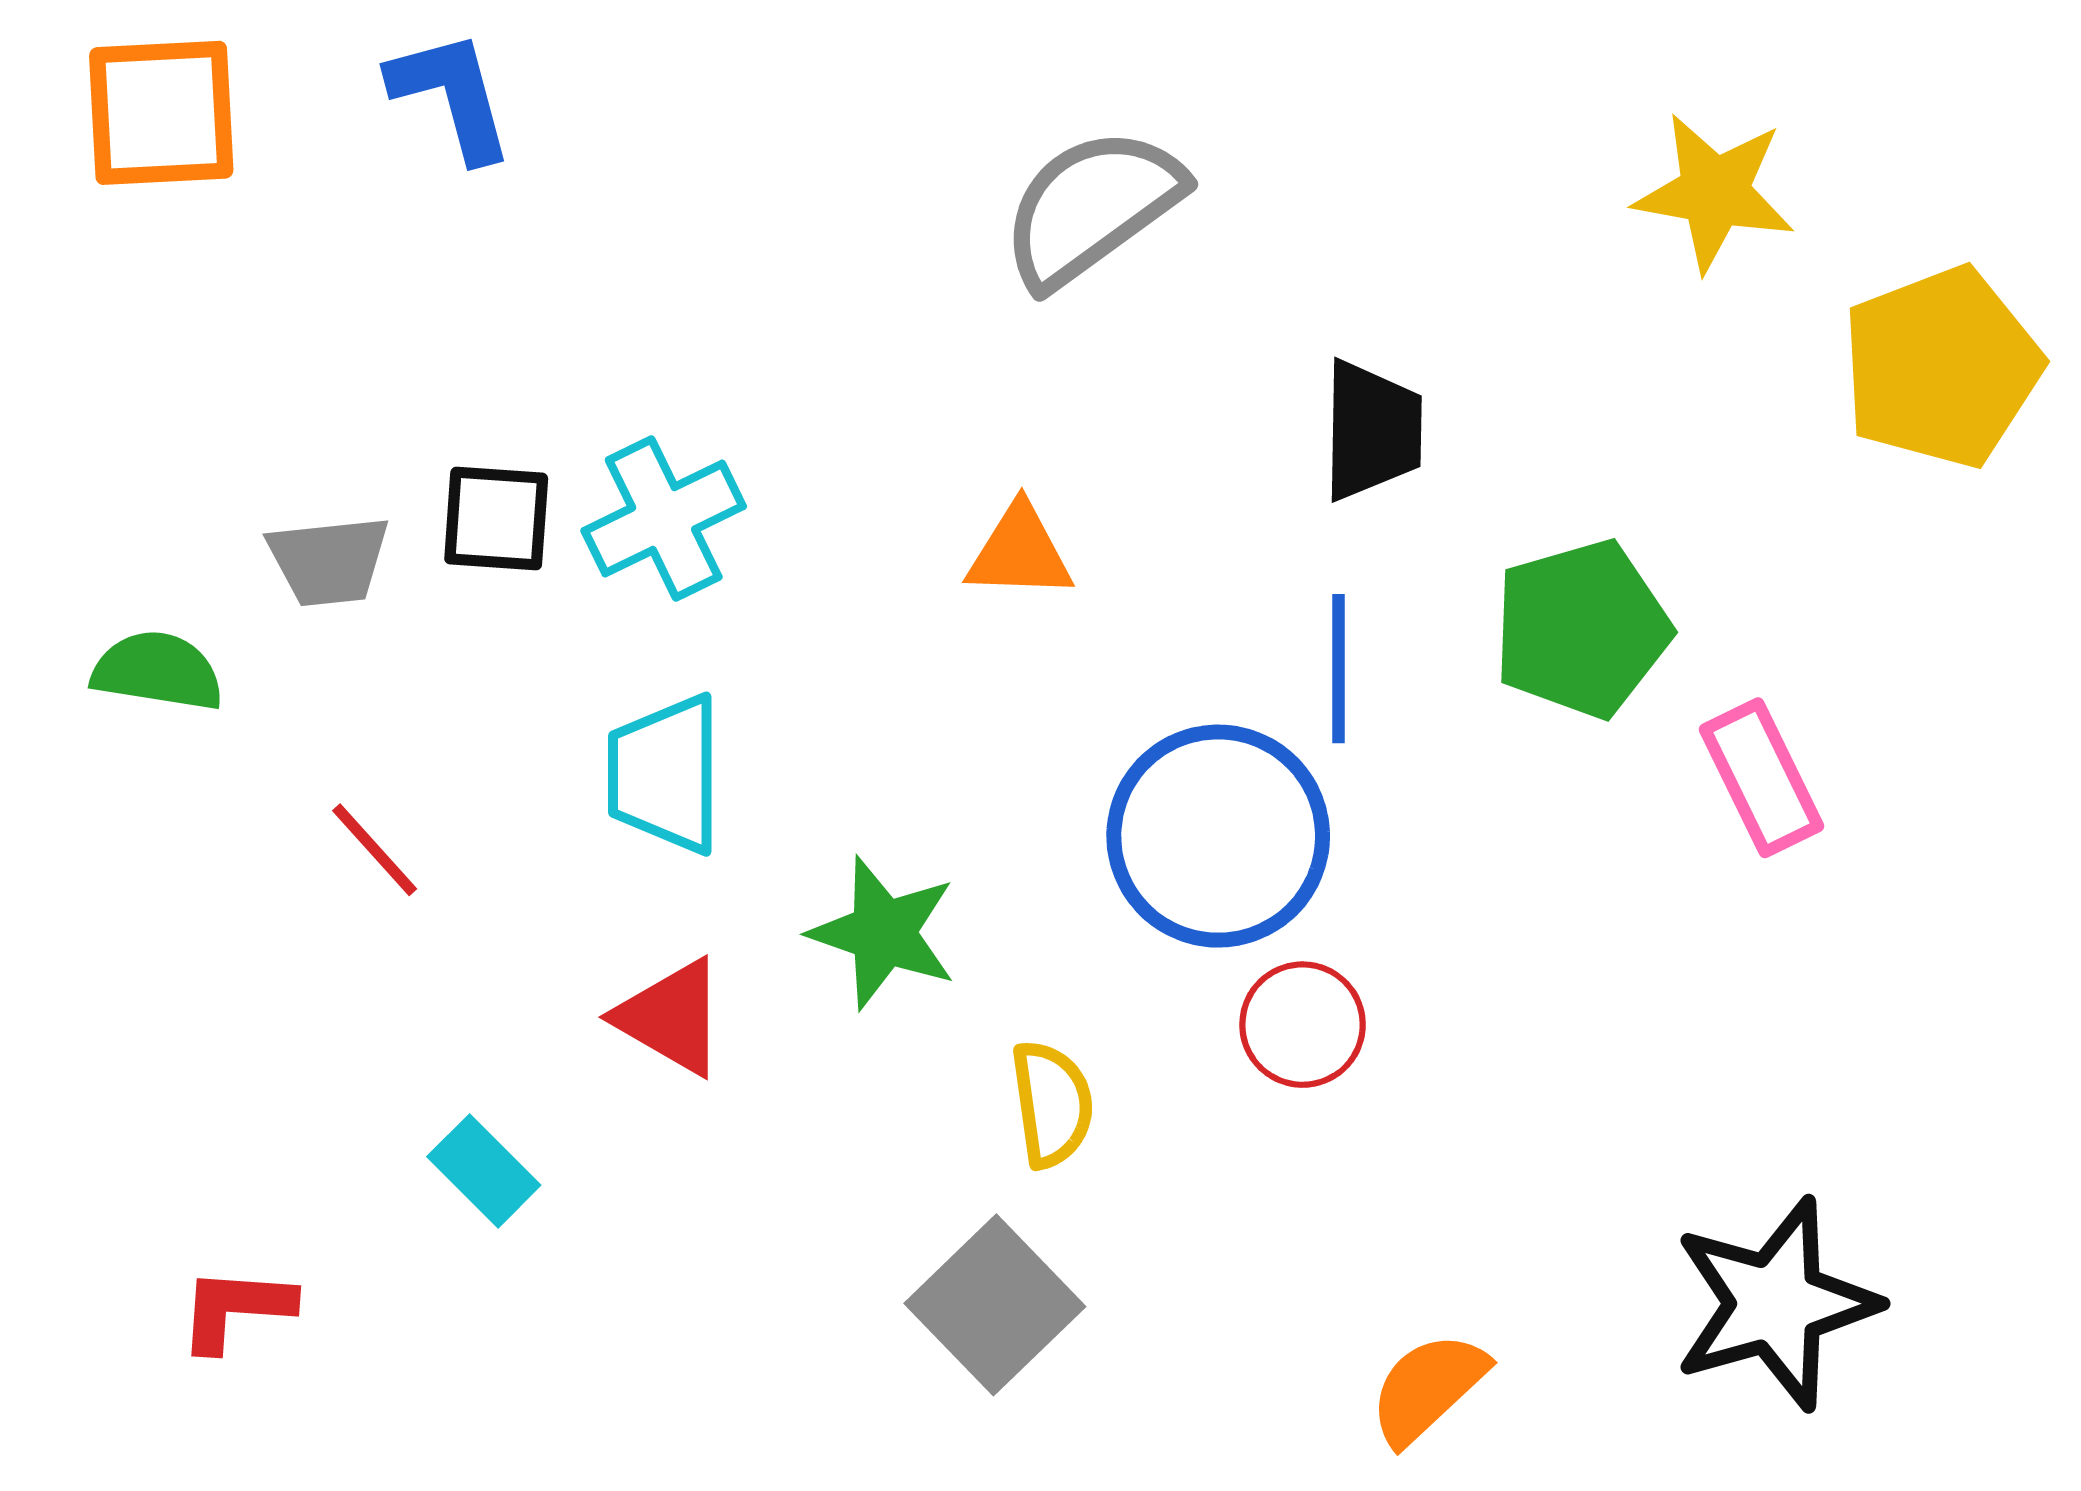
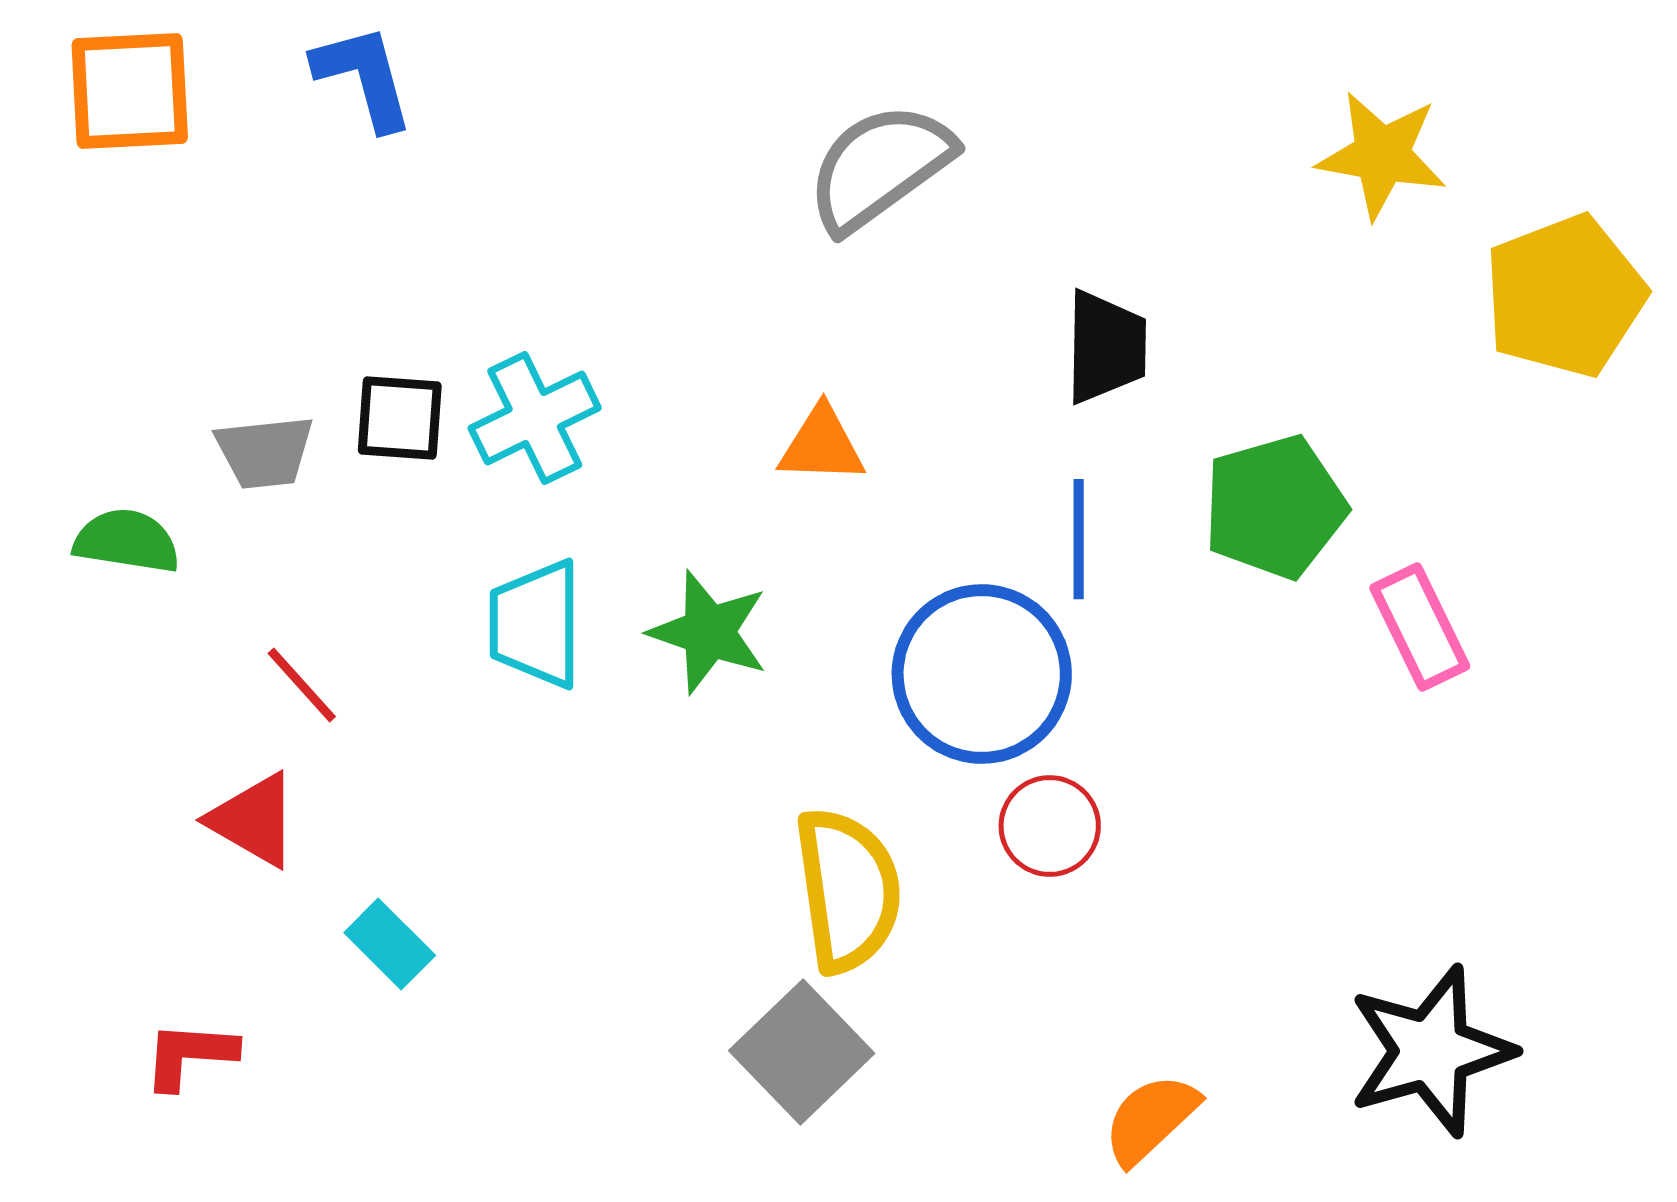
green star: (883, 933) -> (709, 632), moved
red triangle: (671, 1017) -> (254, 820), moved
yellow semicircle: (1052, 1104) -> (848, 890), size x1.6

